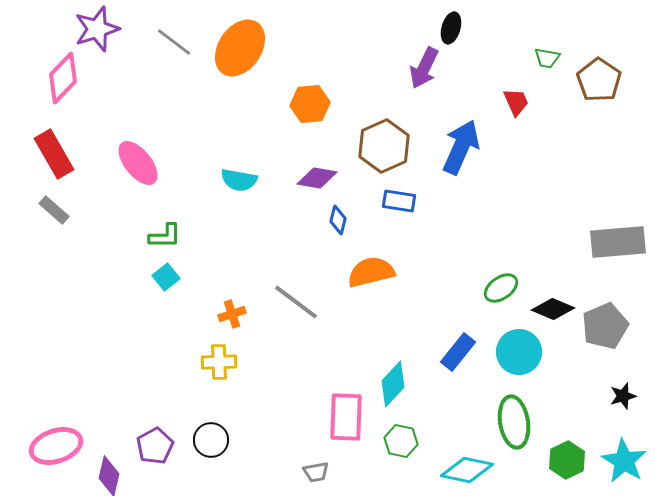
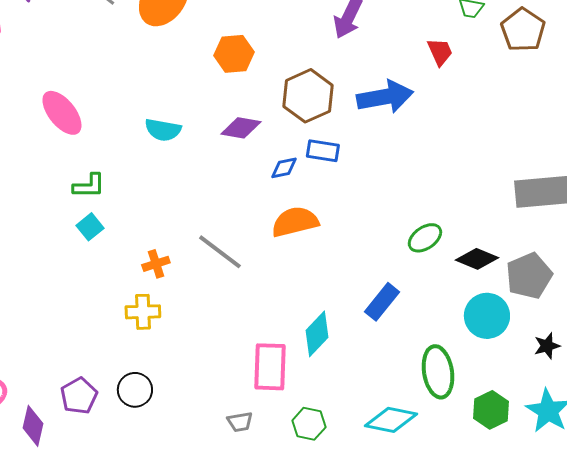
blue arrow: (461, 147) -> (385, 97), turned 56
blue diamond: (338, 220) -> (284, 168), moved, turned 64
cyan circle: (519, 352) -> (487, 316), moved
green hexagon: (401, 441) -> (309, 424), moved

